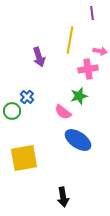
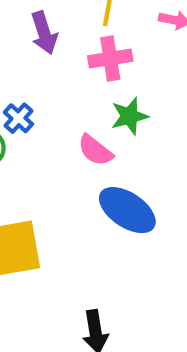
pink cross: (88, 69) -> (110, 58), moved

